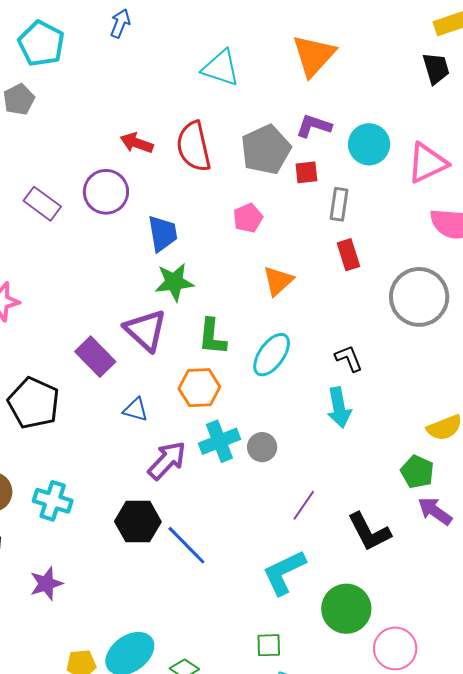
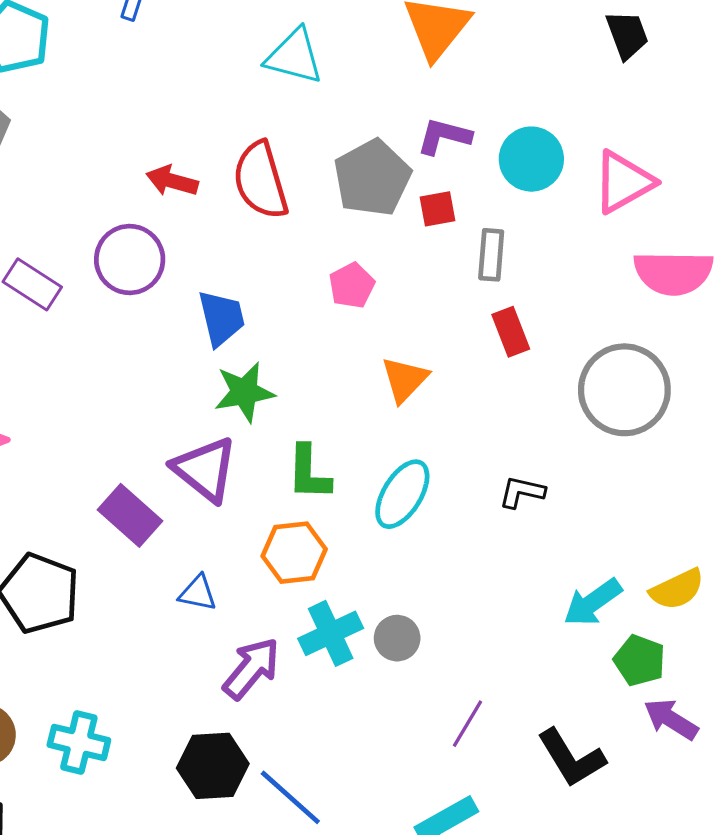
black L-shape: (349, 358) -> (522, 492), turned -52
cyan arrow: (339, 408) -> (593, 602), moved, turned 69

